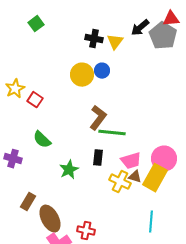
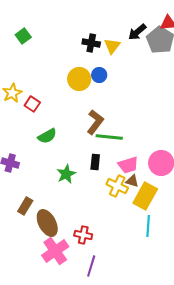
green square: (36, 24) -> (23, 36), moved
green semicircle: (42, 140) -> (47, 136), moved, turned -72
yellow rectangle: (155, 178) -> (145, 196), moved

